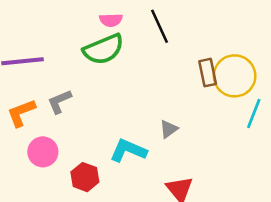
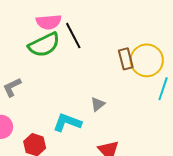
pink semicircle: (111, 20) -> (49, 22), size x1.4
black line: (159, 26) -> (73, 36), moved

